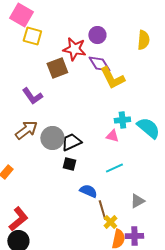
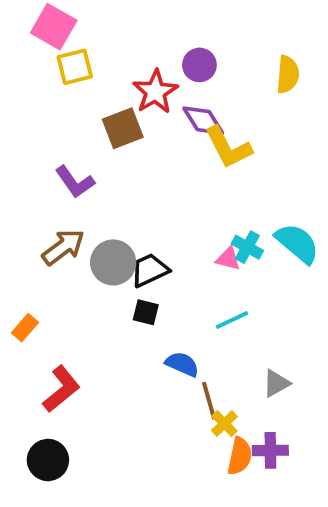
yellow square: (32, 36) -> (75, 67), turned -30
red star: (74, 49) -> (155, 92), turned 30
cyan cross: (122, 120) -> (247, 247), moved, turned 35
red L-shape: (18, 219) -> (61, 389), moved

